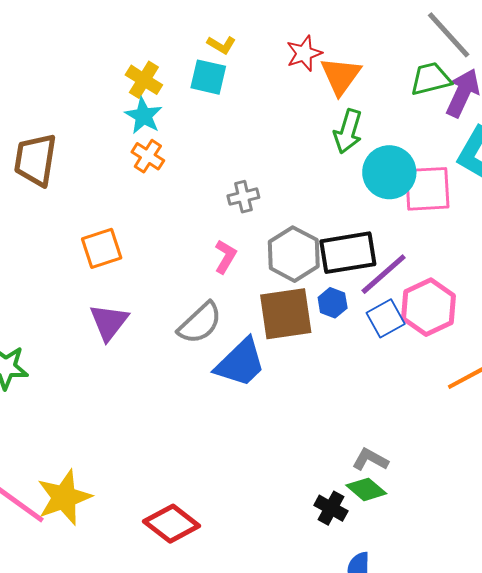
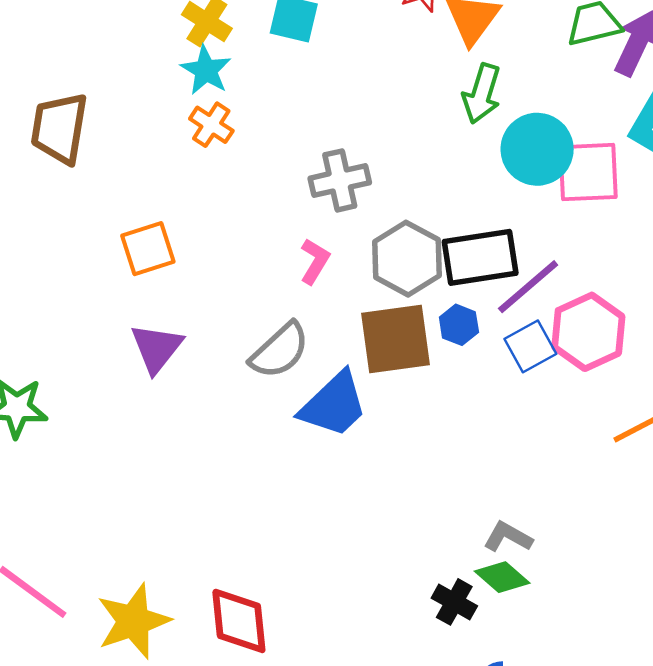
gray cross: (243, 197) -> (340, 180), size x1.4
yellow star: (64, 497) -> (133, 621), moved
red diamond: (172, 524) -> (239, 621), turned 46

